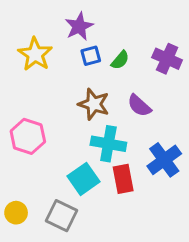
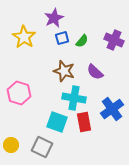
cyan square: (83, 179) -> (57, 122), turned -35

